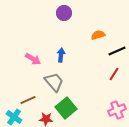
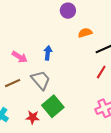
purple circle: (64, 13) -> (68, 11), moved
brown line: (28, 100) -> (13, 83), moved

